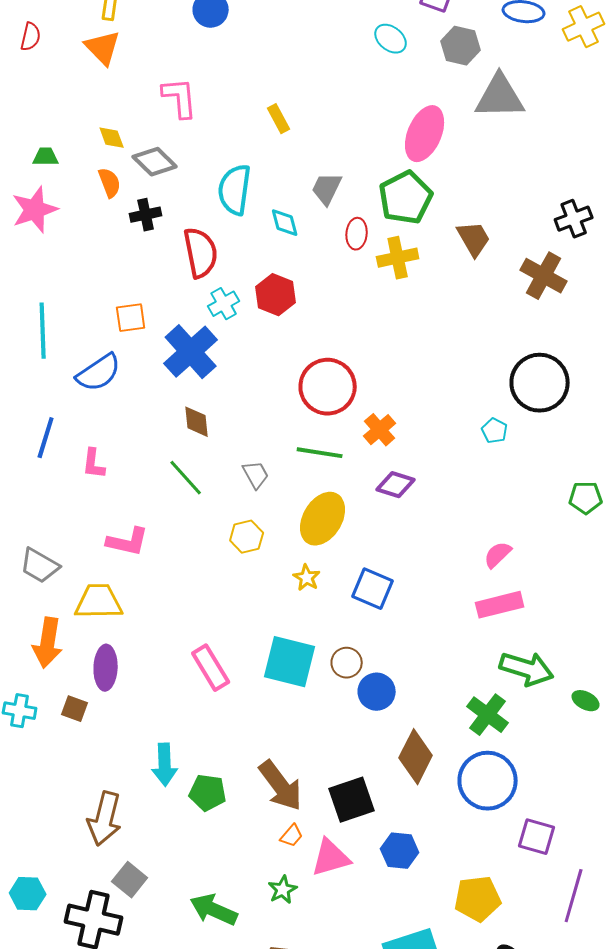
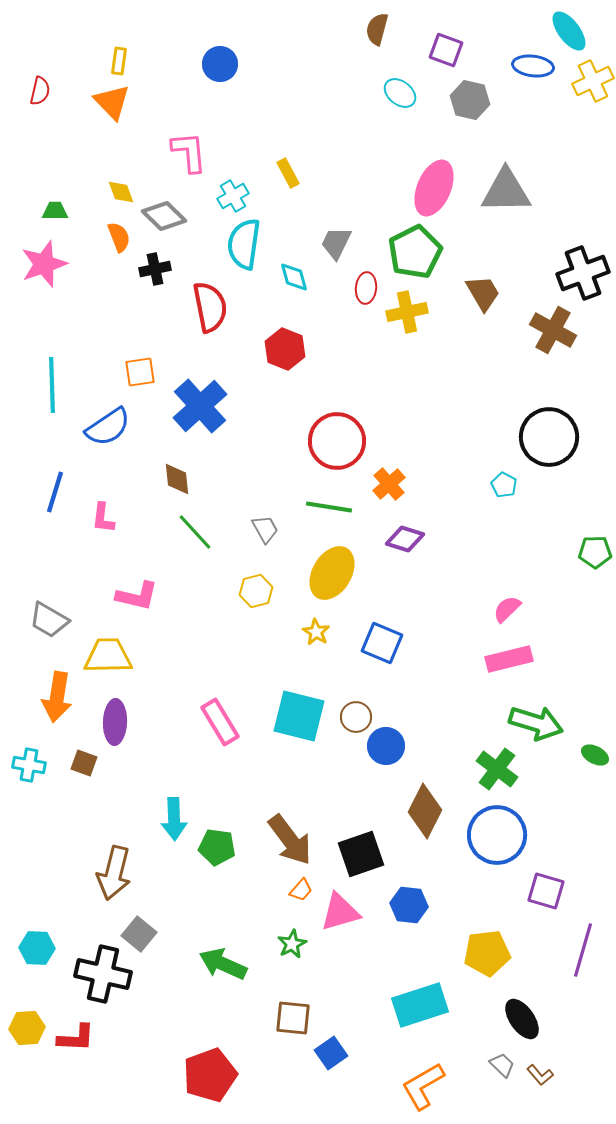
gray triangle: (500, 97) -> (506, 191), moved
black cross: (574, 219) -> (583, 273), size x1.4
cyan cross: (224, 304) -> (233, 196), moved
brown diamond: (197, 422) -> (177, 479), moved

